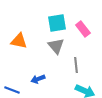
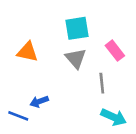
pink rectangle: (83, 29) -> (115, 51), moved
blue arrow: (38, 79) -> (39, 101), moved

